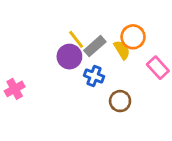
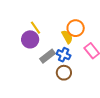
gray rectangle: (95, 46) -> (48, 56), moved
blue cross: (94, 76) -> (64, 55), moved

